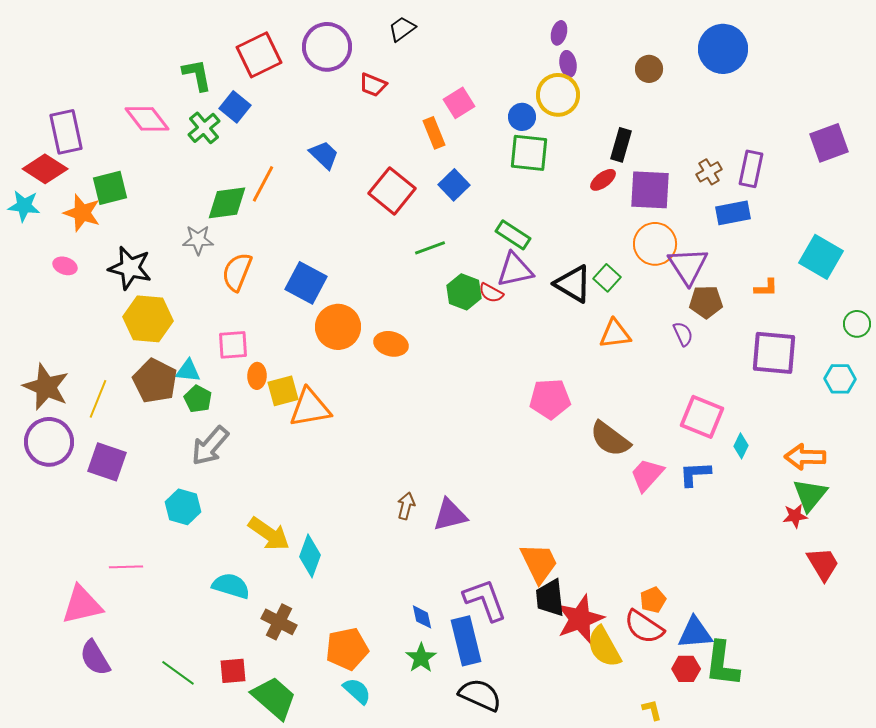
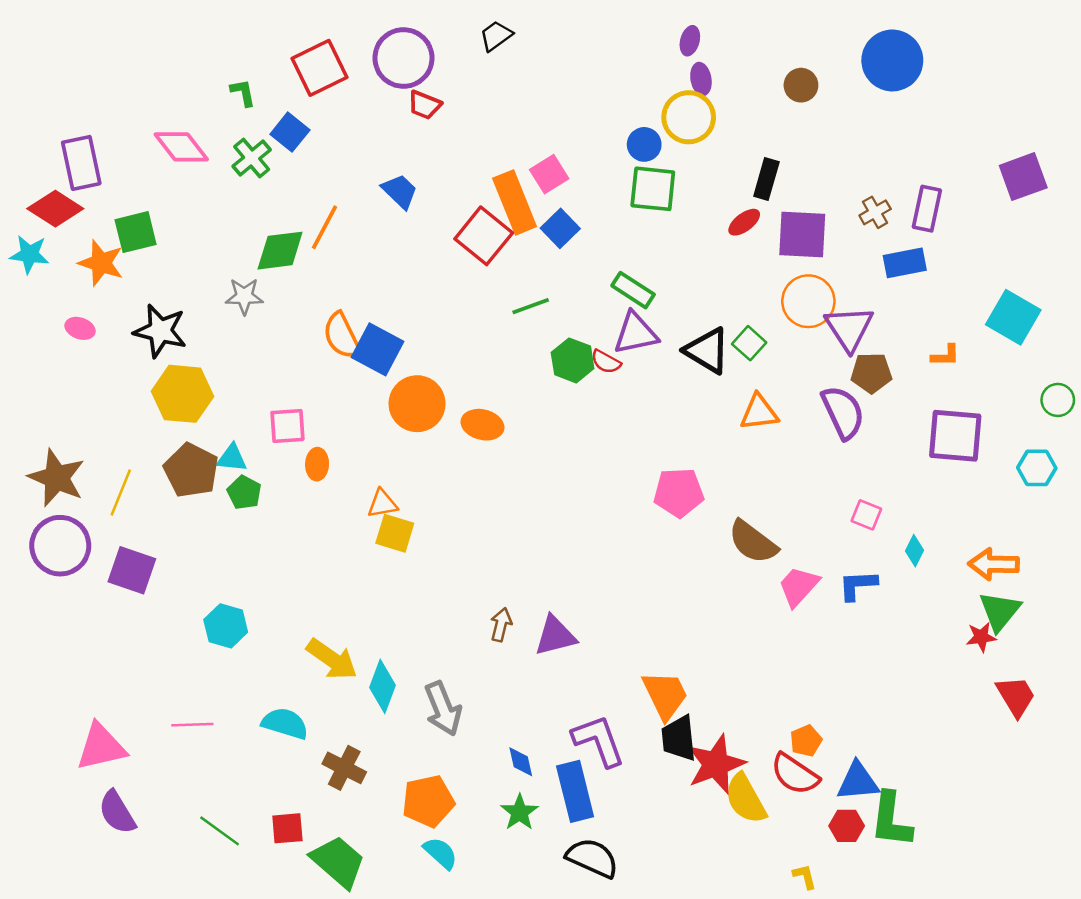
green L-shape: (197, 75) -> (243, 93), size x0.7
red trapezoid: (373, 85) -> (424, 105), moved
pink square: (459, 103) -> (549, 174), moved
orange rectangle: (434, 133) -> (515, 202), moved, size x1.6
orange semicircle: (237, 272) -> (342, 336), moved, turned -48
purple semicircle: (683, 334) -> (843, 412), size x1.8
yellow square: (283, 391) -> (395, 533), moved, turned 32
orange triangle: (310, 408) -> (382, 504), size x0.6
pink square: (702, 417) -> (866, 515), size x0.6
gray arrow: (210, 446) -> (443, 709), moved, turned -63
pink line: (126, 567) -> (192, 725), moved

